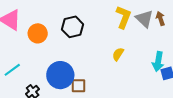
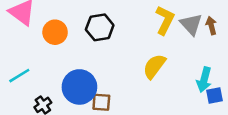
yellow semicircle: (118, 54) -> (154, 66), size x1.5

